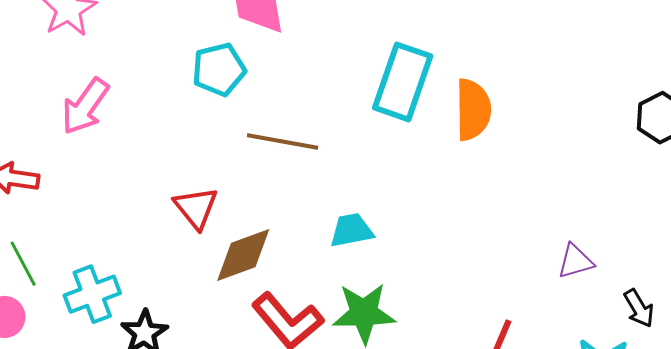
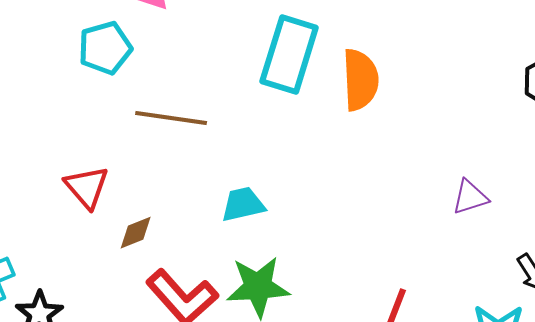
brown diamond: (243, 255) -> (136, 233), size x0.6
purple triangle: (575, 261) -> (470, 197), moved

